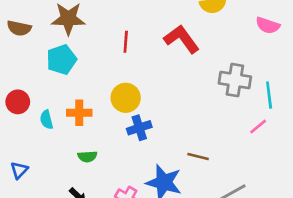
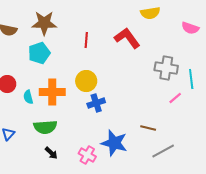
orange cross: (79, 113) -> (52, 92), size x1.4
pink line: (258, 126) -> (175, 98), moved
green semicircle: (87, 156) -> (45, 127), moved, size x1.6
brown line: (198, 156) -> (148, 128), moved

